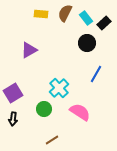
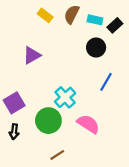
yellow rectangle: (41, 14) -> (45, 15), turned 32
cyan rectangle: (86, 18) -> (95, 20), turned -40
green circle: (44, 109) -> (48, 121), size x1.5

